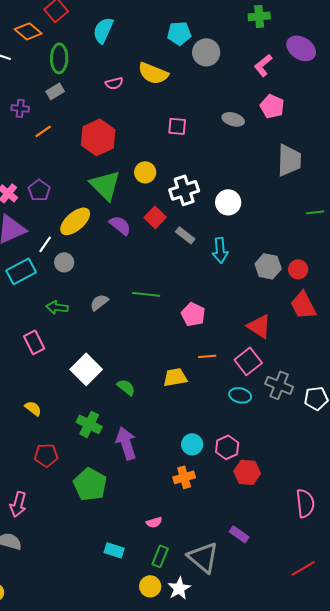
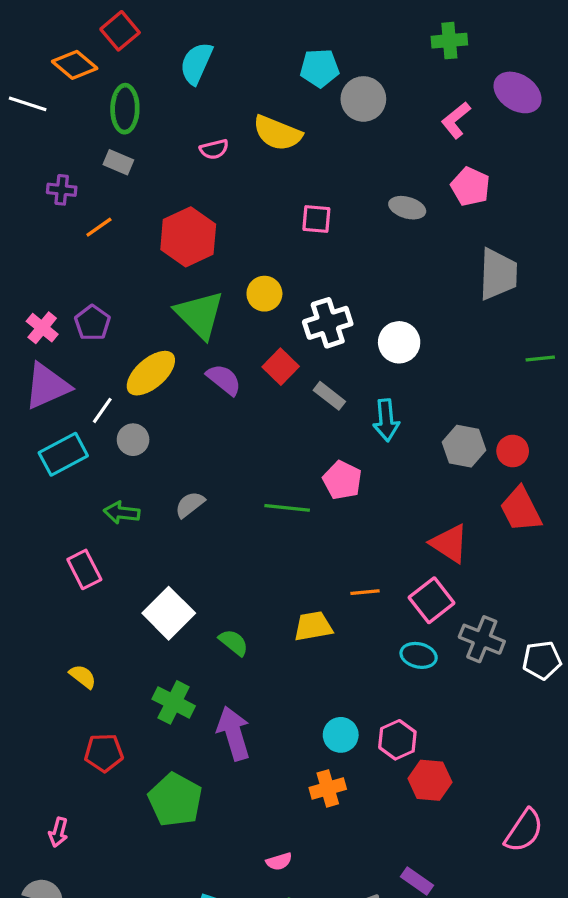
gray rectangle: (55, 91) -> (118, 162), turned 54
green line: (146, 294) -> (287, 508), moved
pink pentagon: (193, 314) -> (342, 480), moved
pink semicircle: (305, 503) -> (524, 831), turned 40
pink arrow: (18, 504) -> (58, 832), size x0.7

